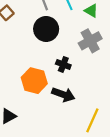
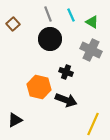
gray cross: (90, 41) -> (91, 50), turned -35

